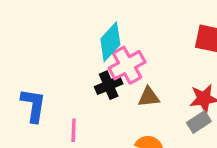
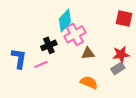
black cross: (109, 85) -> (49, 45), moved
pink line: (74, 130) -> (41, 64), moved, turned 64

